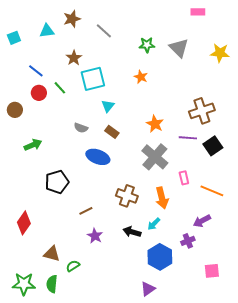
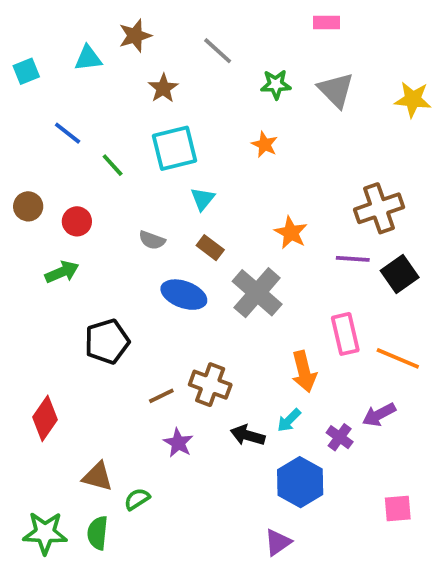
pink rectangle: (198, 12) -> (326, 23), moved
gray line: (104, 31) -> (218, 51), moved
brown star: (74, 58) -> (163, 88), moved
red circle: (39, 93) -> (77, 221), moved
gray cross: (155, 157) -> (257, 293), moved
pink rectangle: (184, 178) -> (345, 334), size x1.5
brown cross: (127, 196) -> (210, 385), moved
purple cross: (188, 241) -> (340, 437), moved, turned -32

